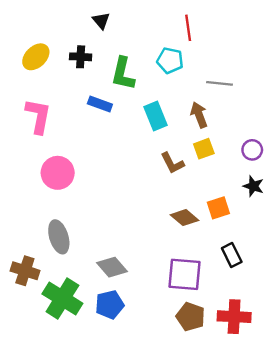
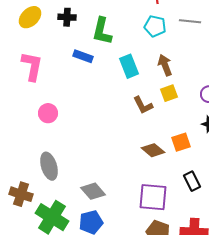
cyan pentagon: (170, 60) -> (155, 26), moved
gray line: (220, 83) -> (190, 21), moved
pink circle: (58, 173) -> (48, 113), size x0.7

